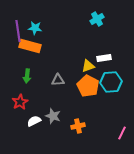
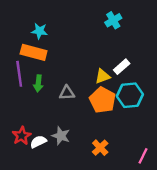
purple line: (18, 31) -> (19, 74), moved
white rectangle: (104, 58) -> (122, 67), turned -32
green arrow: (27, 76) -> (38, 83), moved
red star: (20, 102) -> (22, 136), moved
orange cross: (78, 126) -> (100, 148), moved, turned -32

